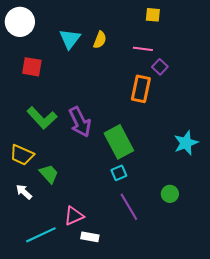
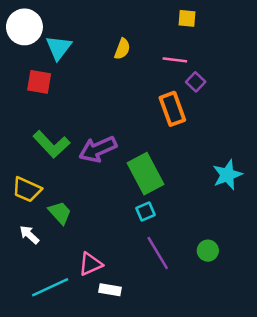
cyan triangle: (70, 39) -> (59, 48), moved
orange rectangle: (141, 89) -> (172, 109), turned -32
purple arrow: (80, 122) -> (98, 149), turned 92
green circle: (170, 194) -> (208, 251), moved

